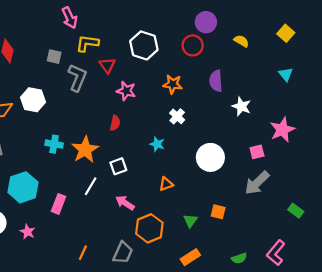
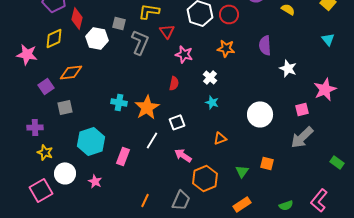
red circle: (193, 45) -> (229, 14), moved
white hexagon: (33, 100) -> (97, 38), moved
white cross: (177, 116) -> (210, 77), moved

